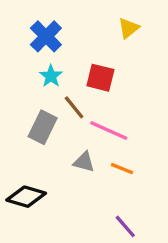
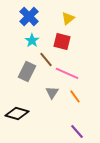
yellow triangle: (129, 28) -> (68, 18), moved
gray triangle: (84, 162) -> (52, 92), turned 48
orange line: (122, 169) -> (75, 96), turned 32

